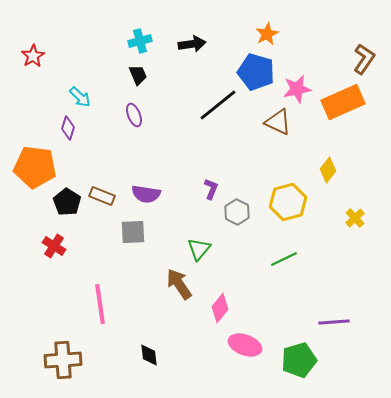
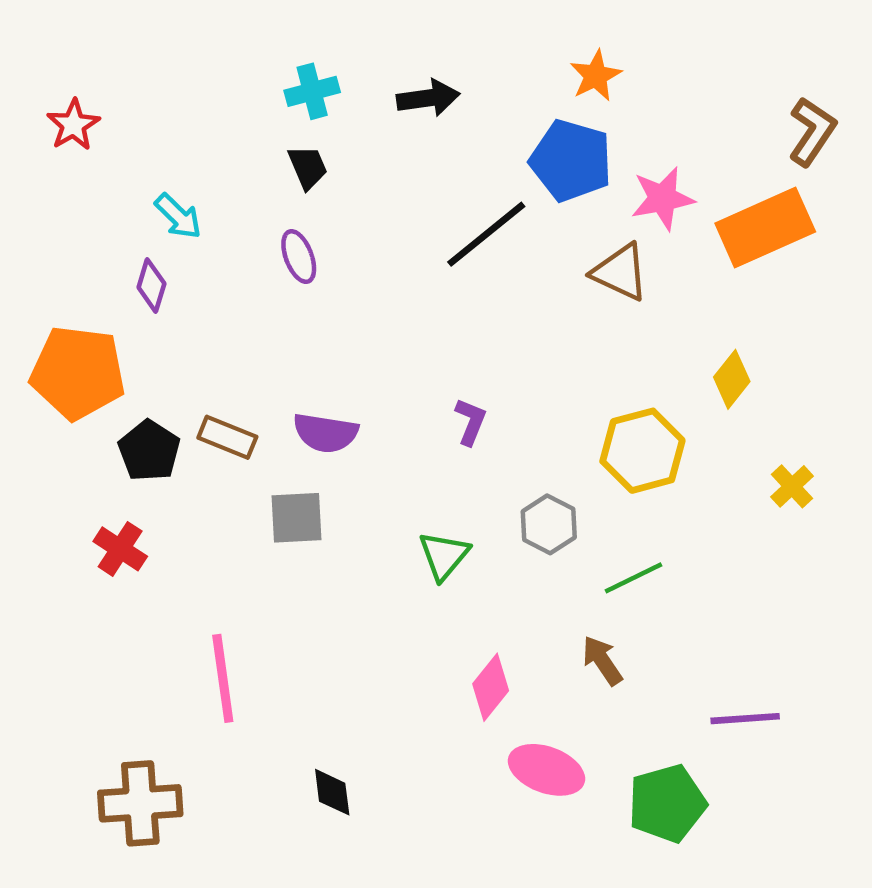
gray hexagon: (237, 212) -> (549, 524), moved
brown arrow: (179, 284) -> (602, 661), moved, size x0.7

